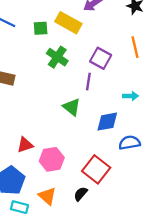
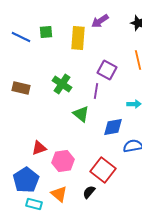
yellow rectangle: (68, 23) -> (78, 38), turned 65
green square: (41, 28) -> (46, 32), moved
green cross: (57, 57) -> (62, 84), moved

